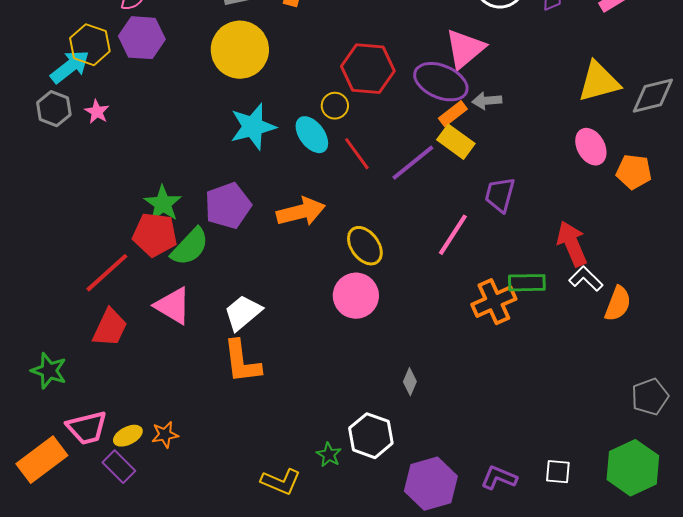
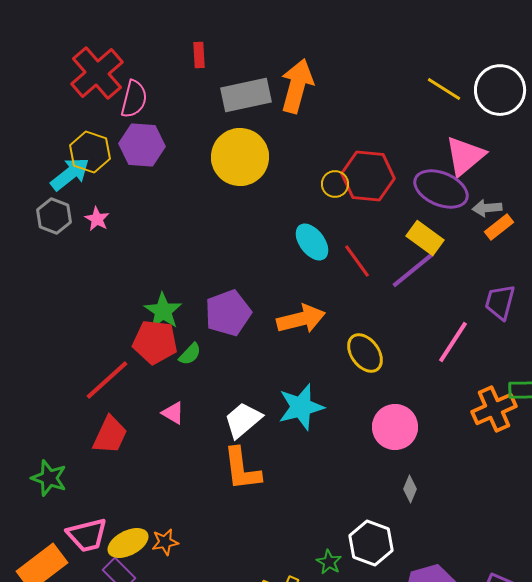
yellow circle: (335, 106) -> (335, 184), moved
orange rectangle: (453, 114) -> (499, 227), moved
cyan star: (253, 127) -> (301, 407), moved
yellow rectangle: (456, 142) -> (425, 238), moved
green semicircle: (190, 247) -> (190, 354), size x0.6
pink circle: (356, 296) -> (395, 427), moved
pink triangle: (173, 306) -> (173, 413), size x0.6
yellow ellipse: (128, 436) -> (128, 543), size x1.4

